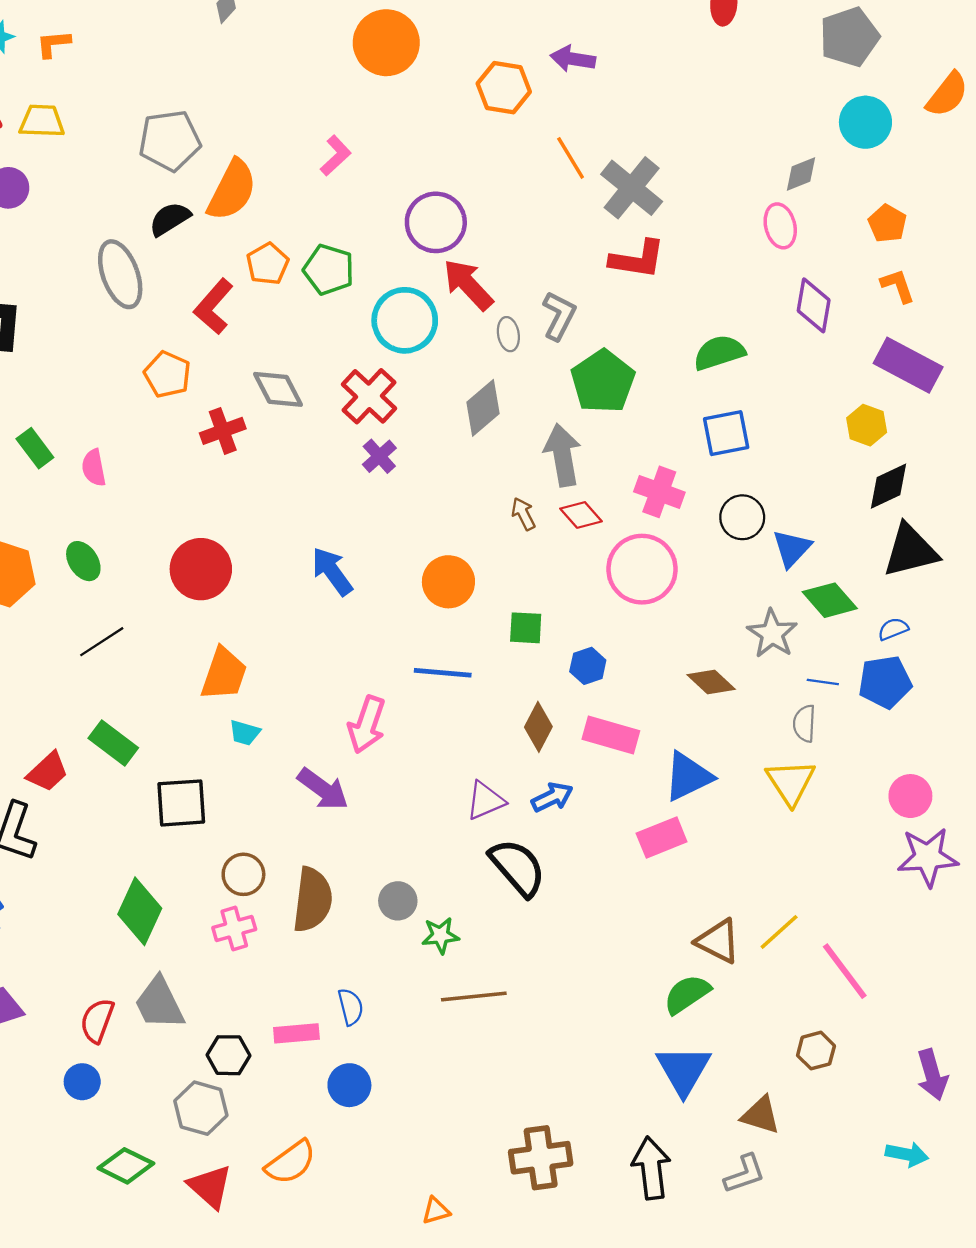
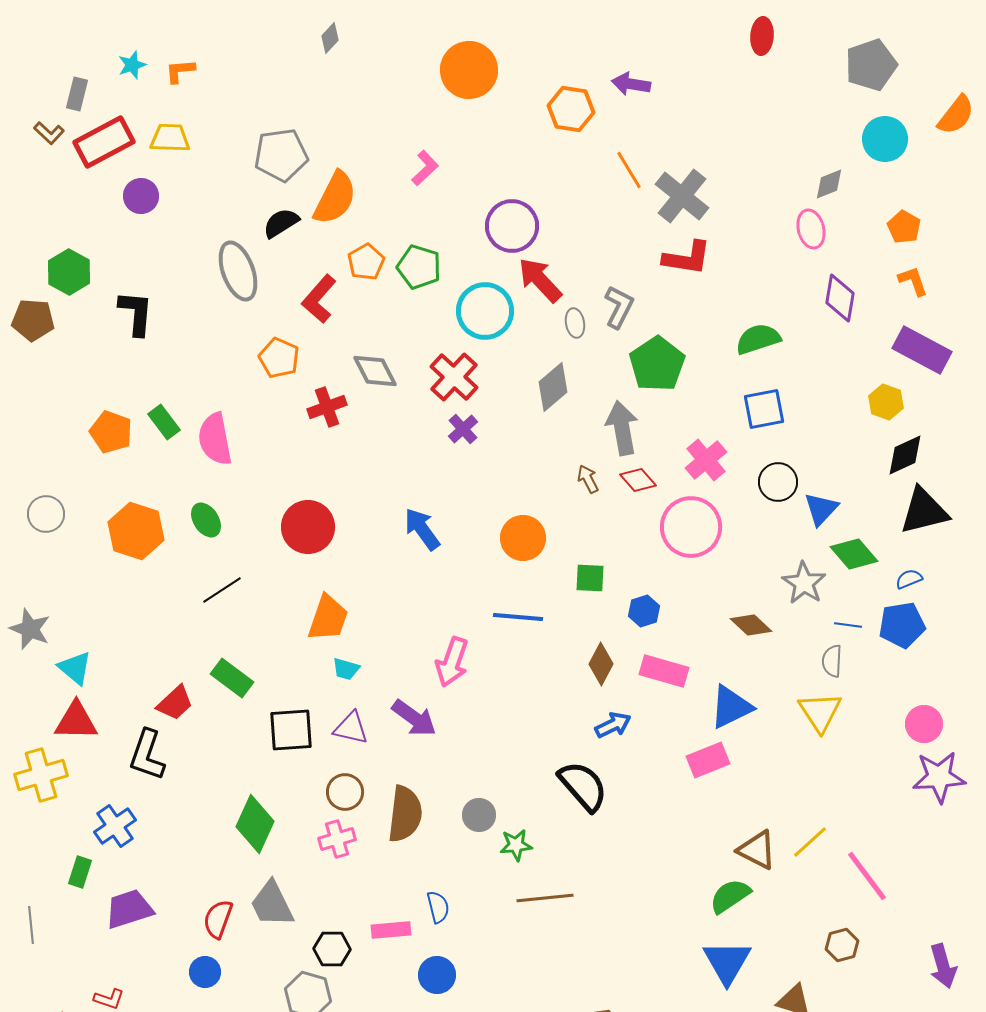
pink semicircle: (94, 468) -> (215, 439), size x1.6
pink cross: (659, 492) -> (706, 460), turned 30
purple triangle: (485, 801) -> (351, 728), moved, turned 36

